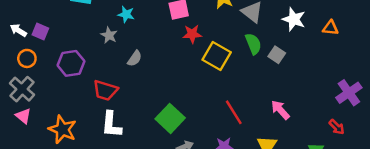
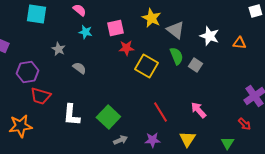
cyan star: (126, 14) -> (85, 32), moved
gray semicircle: (135, 58) -> (79, 68), turned -88
red trapezoid: (105, 90) -> (40, 96), moved
white L-shape: (111, 125) -> (71, 115), moved
orange star: (62, 129) -> (20, 126), turned -30

